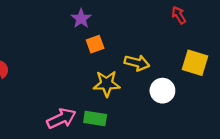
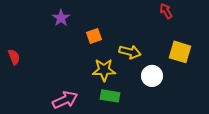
purple star: (81, 19) -> (61, 18), moved
green rectangle: (95, 119) -> (110, 96), moved

